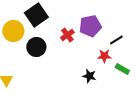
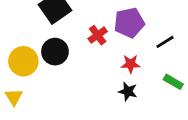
yellow circle: (13, 31) -> (23, 61), moved
red star: (104, 56) -> (131, 64), moved

